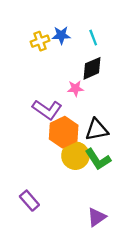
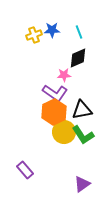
purple L-shape: (47, 110) -> (55, 93), moved

